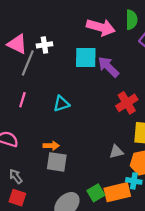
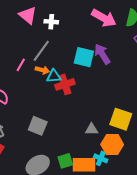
cyan square: (86, 57) -> (84, 57), moved
gray line: (28, 63) -> (41, 51), moved
red cross: (127, 103) -> (65, 84), moved
orange arrow: (51, 146) -> (42, 70), moved

